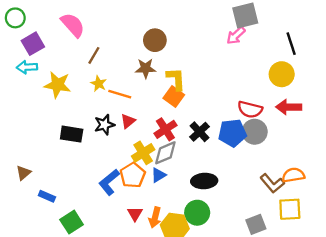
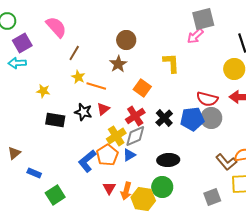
brown star: (146, 68) -> (118, 64), turned -30
yellow L-shape: (176, 79) -> (171, 63), moved
yellow star: (58, 85) -> (43, 91), moved, size x0.6
black star: (104, 125) -> (83, 112), turned 30

